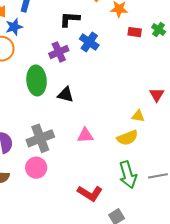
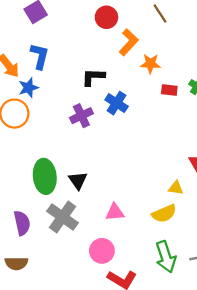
green ellipse: (37, 80) -> (45, 176), moved
black triangle: (66, 95) -> (78, 180), moved, turned 42
gray cross: (40, 138) -> (62, 217), turned -32
pink circle: (36, 168) -> (102, 251), moved

